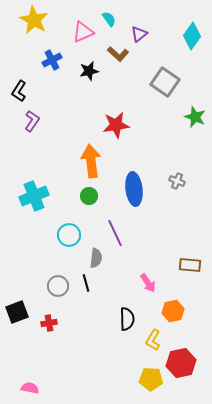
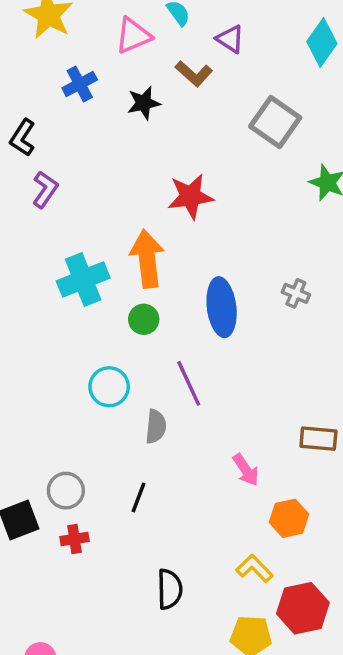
purple triangle: (139, 34) -> (230, 39), turned -48
cyan cross: (34, 196) -> (83, 279), moved
black line: (86, 283) -> (139, 498), moved, turned 36
gray circle: (58, 286) -> (66, 491), moved
black semicircle: (127, 319) -> (170, 589), moved
yellow L-shape: (153, 340) -> (254, 568), turned 105

